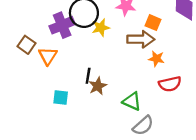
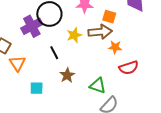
yellow star: (101, 28) -> (74, 35), moved
orange triangle: (48, 56) -> (17, 63), moved
black line: (88, 76) -> (54, 53), moved, turned -32

